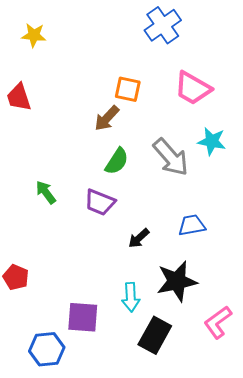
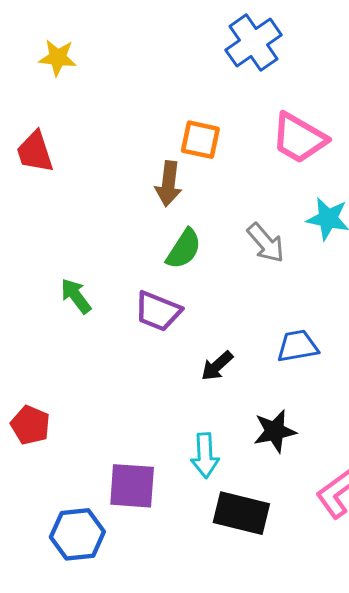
brown arrow: (107, 118) -> (169, 184), turned -36
gray arrow: (171, 157) -> (266, 243), size x0.7
black star: (177, 281) -> (275, 431), size x0.7
black rectangle: (155, 335) -> (241, 513), turned 75

